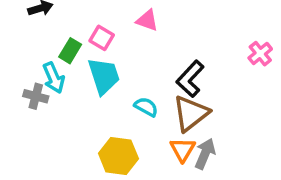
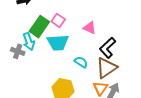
pink triangle: (147, 20) -> (90, 28), moved
green rectangle: (70, 51) -> (39, 27), size x1.5
cyan trapezoid: (104, 76) -> (58, 43), turned 100

